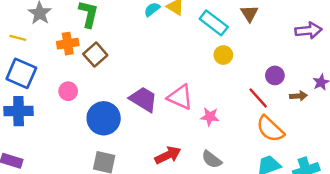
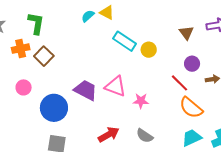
brown triangle: (249, 13) -> (186, 33), moved
cyan rectangle: (214, 23) -> (124, 41), moved

